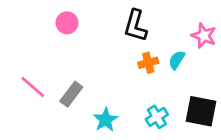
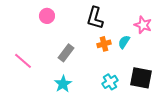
gray rectangle: (71, 94) -> (66, 53), moved
cyan star: (105, 120) -> (63, 84), moved

